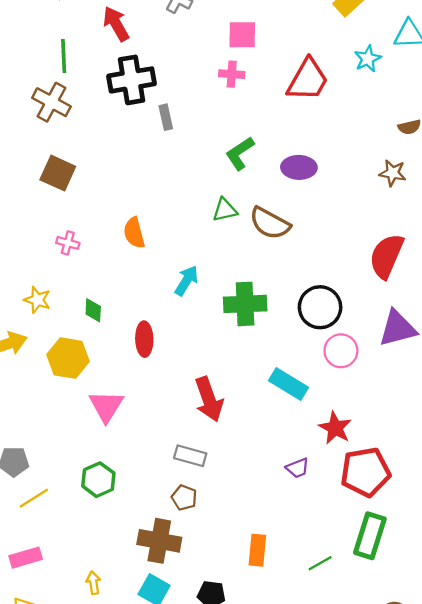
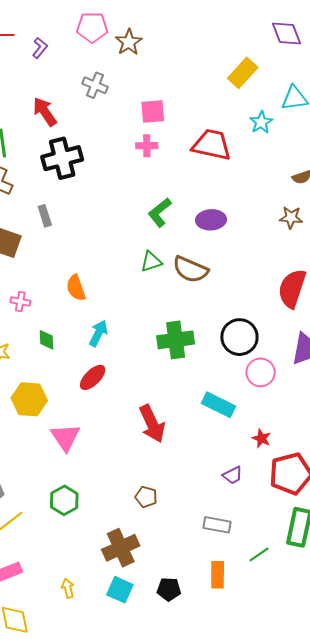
red trapezoid: (308, 80) -> (212, 145), turned -102
gray rectangle: (166, 117) -> (45, 216), moved
cyan arrow: (187, 281) -> (98, 333), moved
green diamond: (93, 310) -> (46, 340), moved
red ellipse: (144, 339) -> (93, 377), turned 52
red star: (335, 428) -> (262, 438), size x0.7
gray rectangle: (190, 456) -> (217, 525), moved
brown pentagon: (184, 498) -> (146, 497), moved
brown cross: (159, 541) -> (121, 548), turned -30
orange rectangle: (257, 550) -> (218, 575), moved

